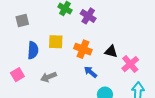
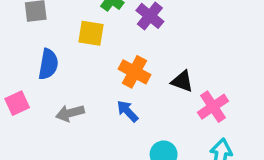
yellow square: (56, 42) -> (91, 33), moved
blue arrow: (90, 72) -> (127, 111), moved

